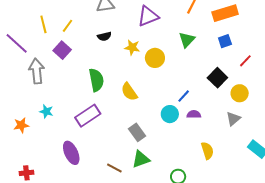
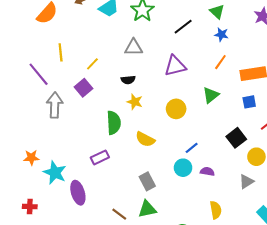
yellow line: (43, 24) -> (61, 52), moved
yellow star: (132, 47) -> (135, 102), moved
yellow semicircle: (129, 92) -> (145, 139), turned -36
blue line: (184, 96) -> (192, 148), moved
cyan star: (46, 111) -> (55, 173), moved, size x1.6
purple rectangle: (88, 116) -> (100, 157), size x0.7

